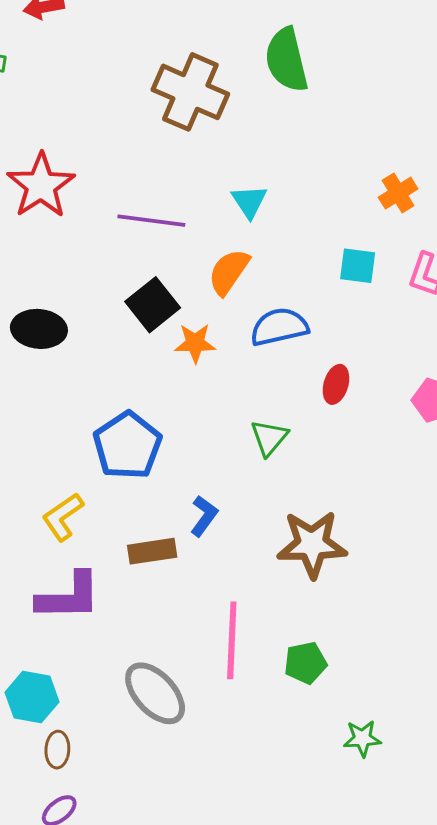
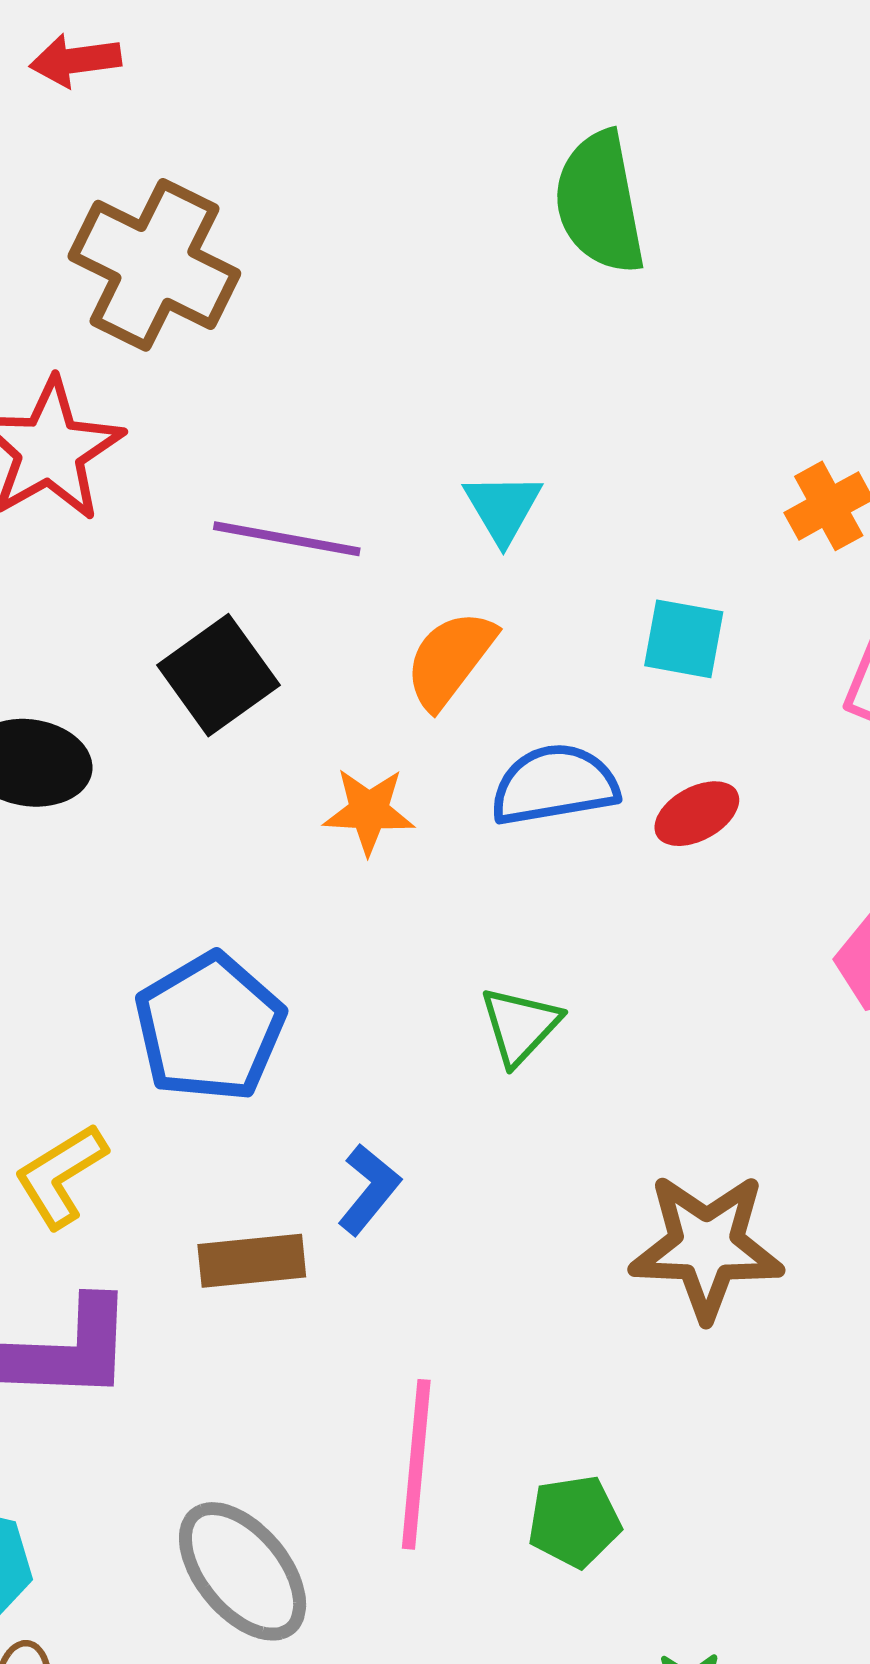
brown cross: (190, 92) -> (154, 265), moved
cyan square: (358, 266) -> (684, 639), moved
black square: (153, 305) -> (218, 675), moved
red ellipse: (336, 384) -> (697, 814), moved, turned 42
brown star: (312, 544) -> (706, 1246), moved

